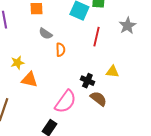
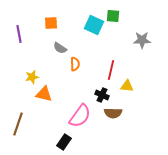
gray star: (127, 26) -> (142, 40), turned 30
red line: (96, 37) -> (111, 70), moved
brown semicircle: (98, 99) -> (113, 113), turned 144

